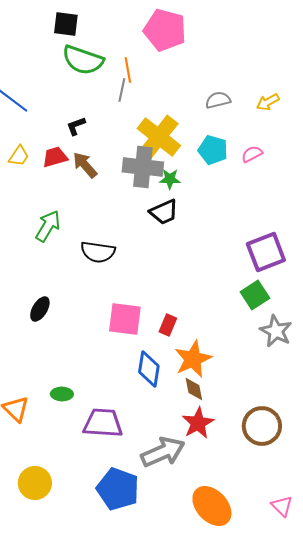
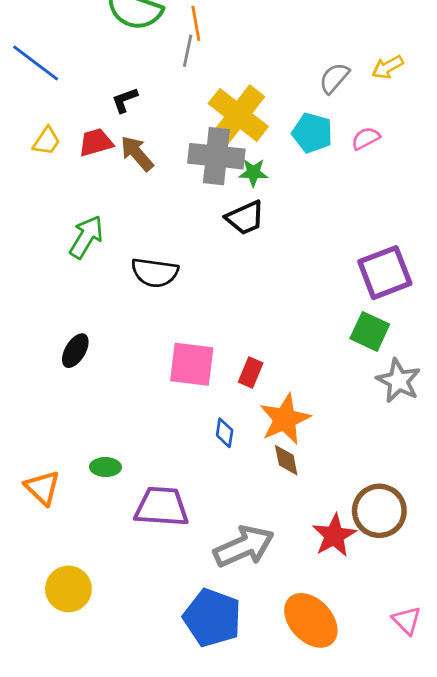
gray semicircle: (218, 100) -> (334, 78), moved, turned -35
green square: (255, 295) -> (370, 331), turned -32
blue diamond: (149, 369) -> (225, 433), size x0.6
red star: (198, 423) -> (334, 536), moved
blue pentagon: (118, 489) -> (212, 618), moved

